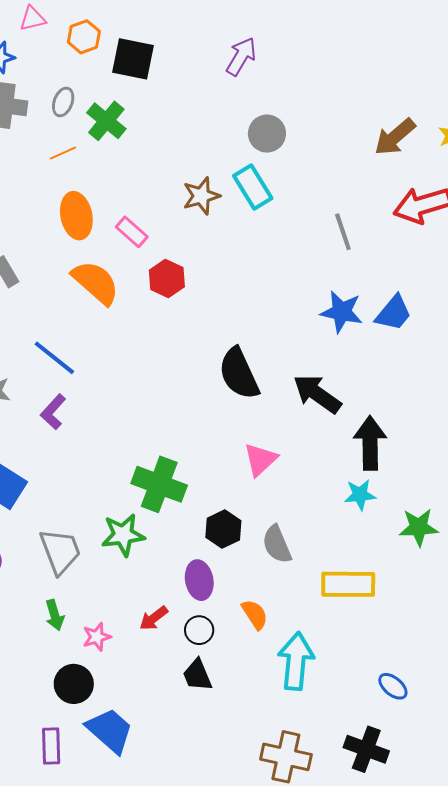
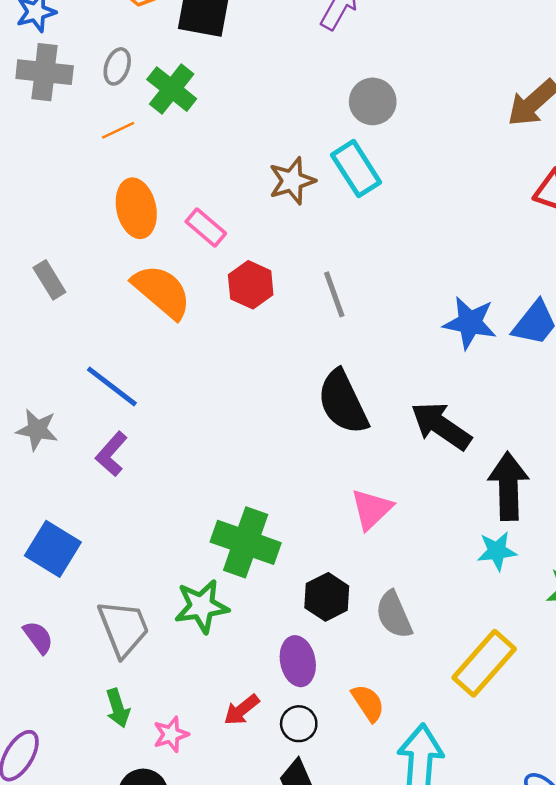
gray line: (343, 232) -> (334, 294), moved
yellow rectangle: (348, 584) -> (484, 663), turned -48

